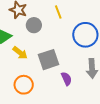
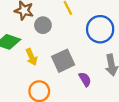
yellow arrow: (20, 53) -> (31, 57), turned 35

